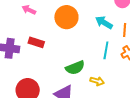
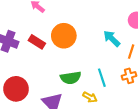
orange circle: (66, 17) -> (64, 36), moved
cyan line: (106, 50) -> (102, 78), moved, turned -42

